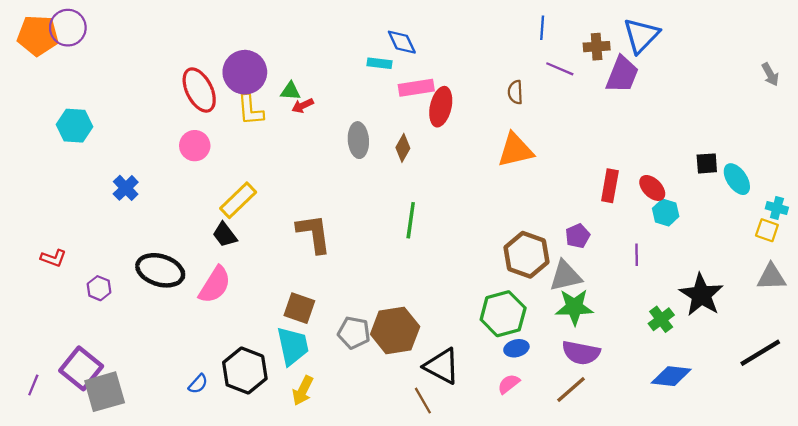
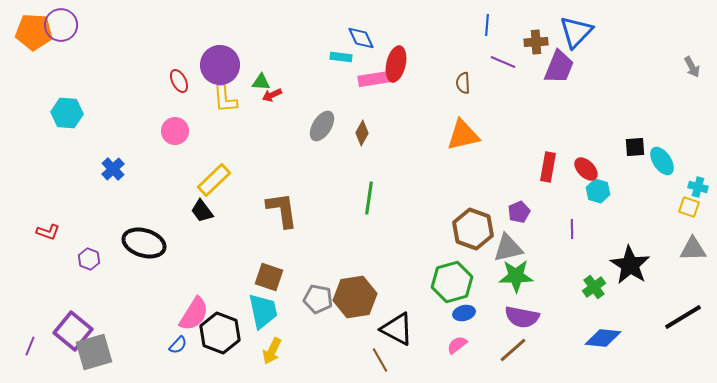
red ellipse: (199, 90) -> (179, 81), size x0.6
red ellipse: (441, 107) -> (396, 64), moved
gray ellipse: (358, 140) -> (322, 126), turned 36
pink semicircle: (215, 285) -> (194, 314), moved

